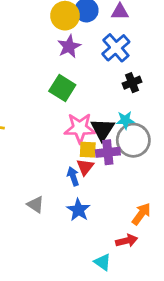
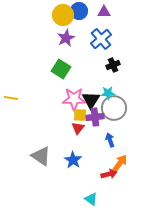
blue arrow: (73, 176) -> (110, 140), moved
gray triangle: (36, 205) -> (41, 156), size x1.5
red arrow: (127, 241) -> (109, 174), moved

